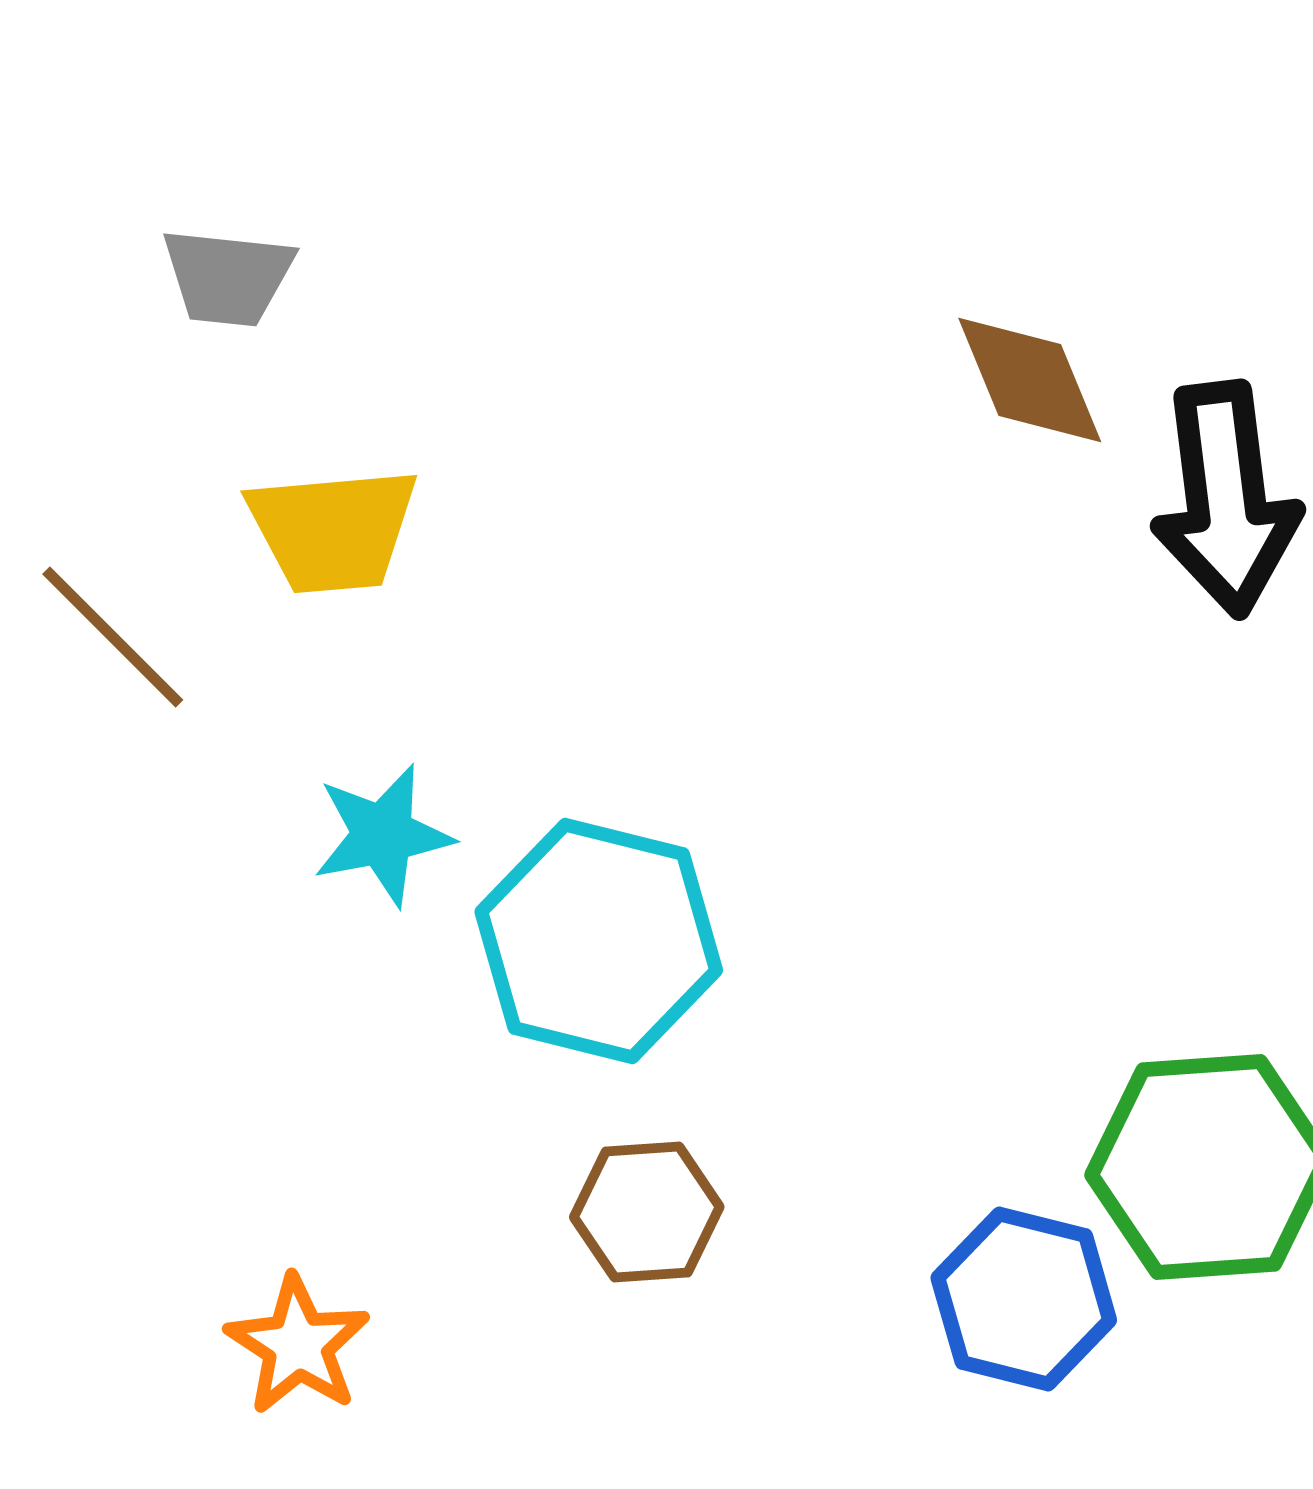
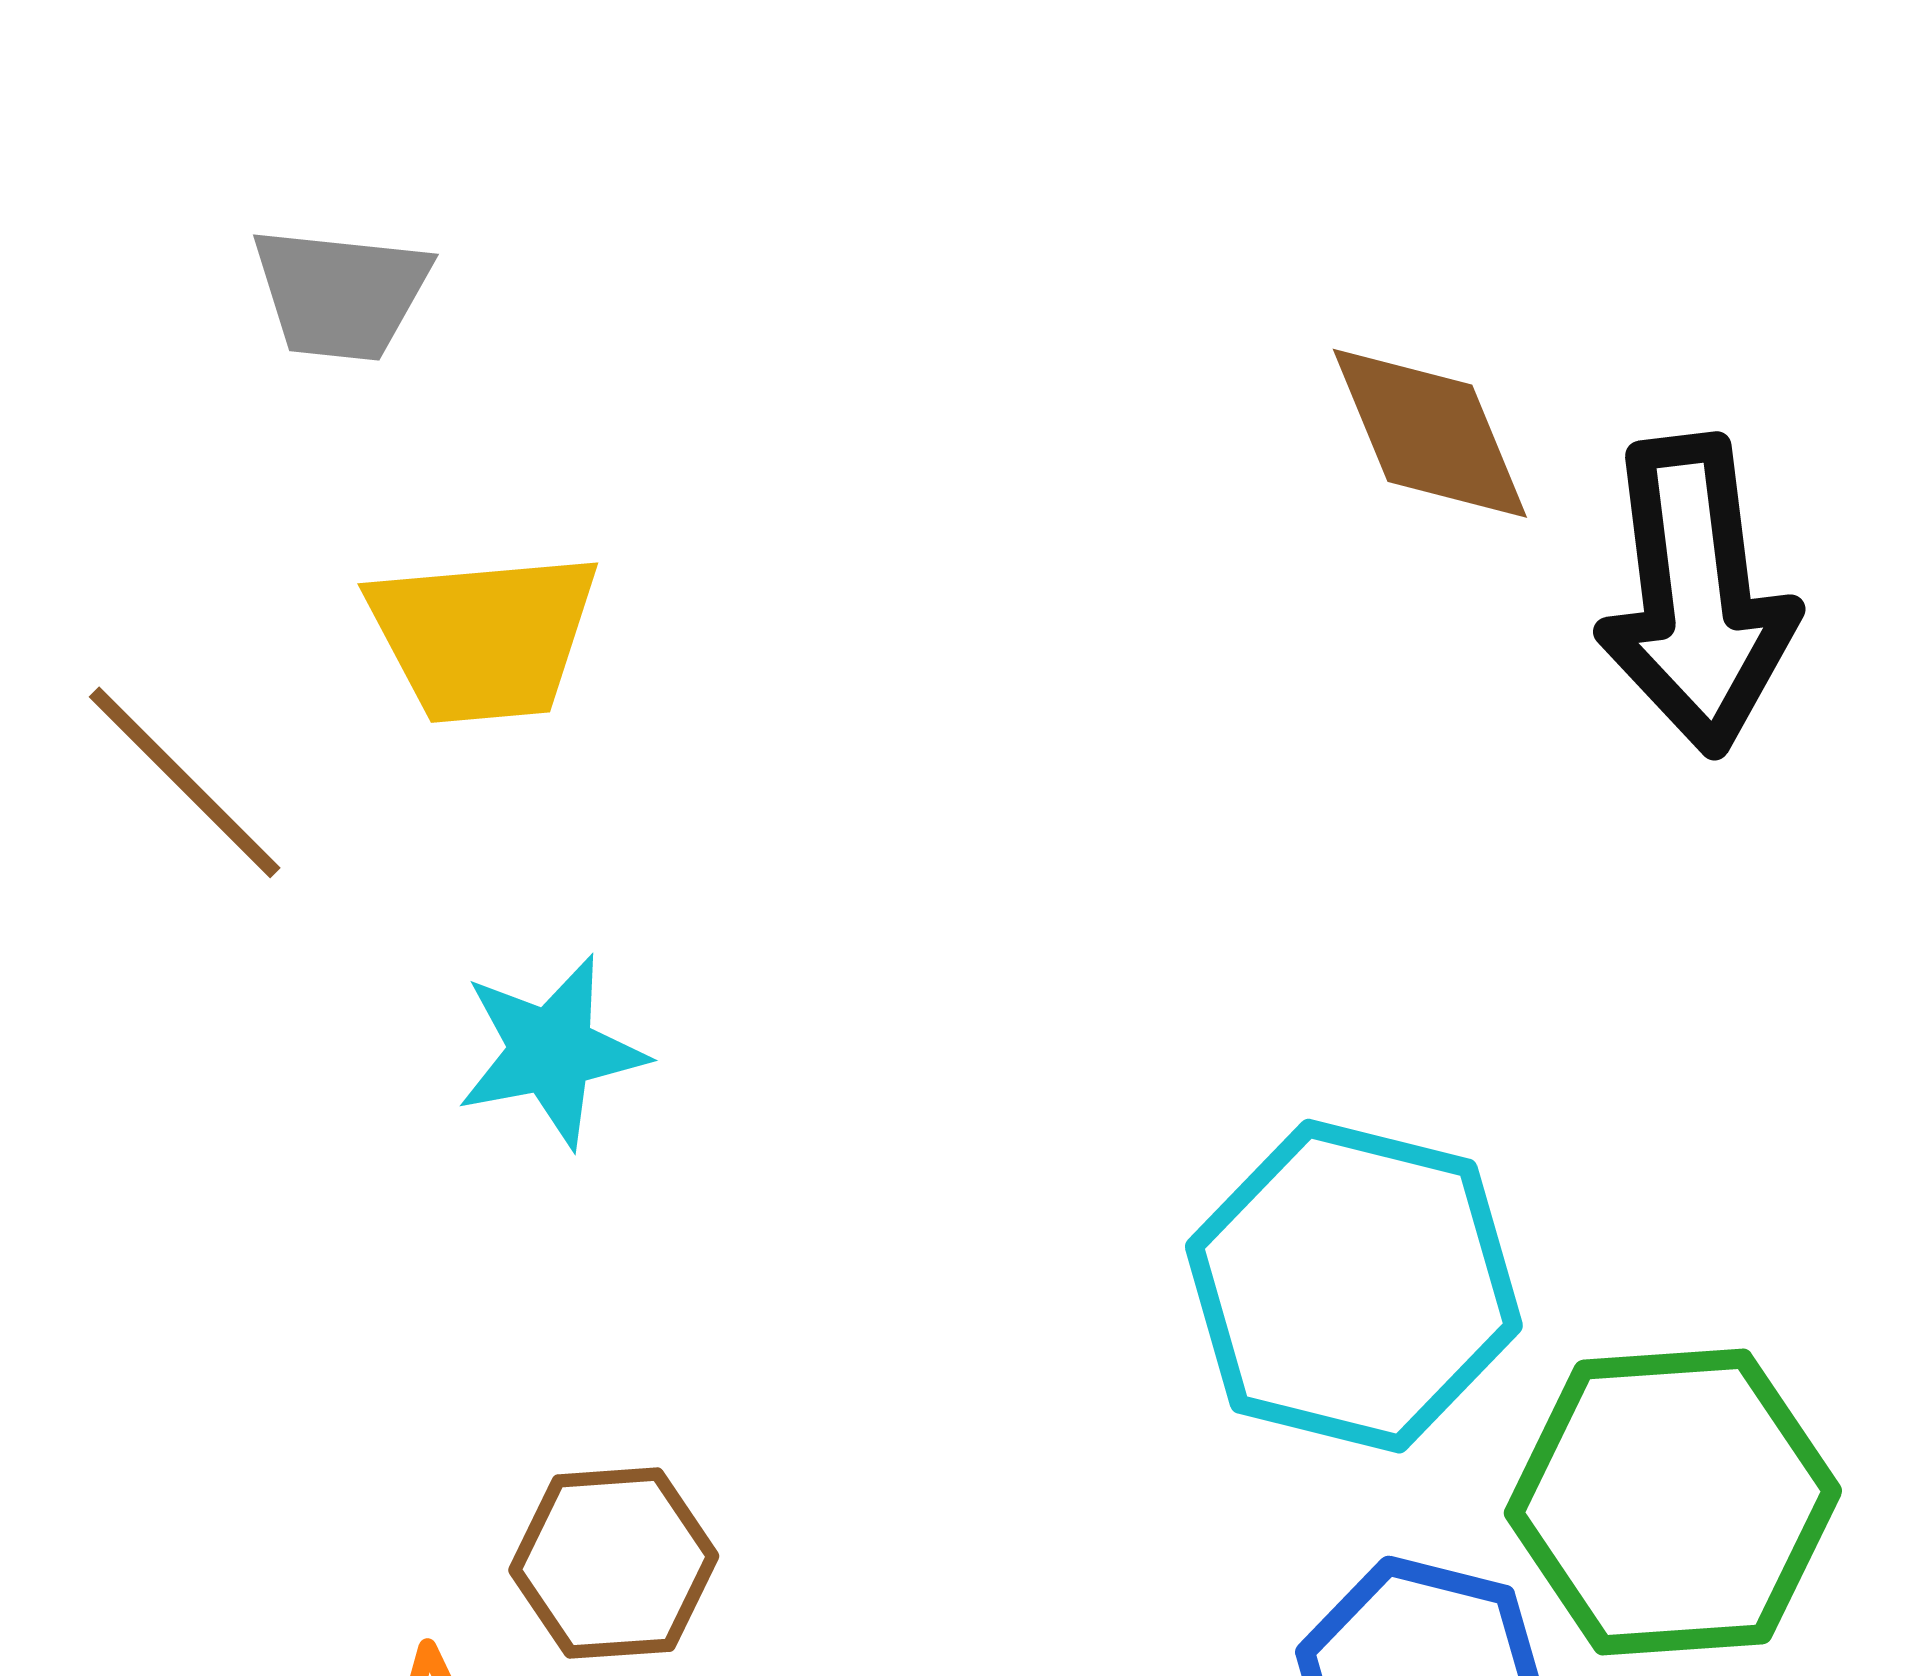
cyan hexagon: (599, 941) -> (1354, 1286), moved
brown hexagon: (647, 1212) -> (614, 1563), moved

